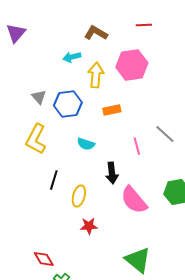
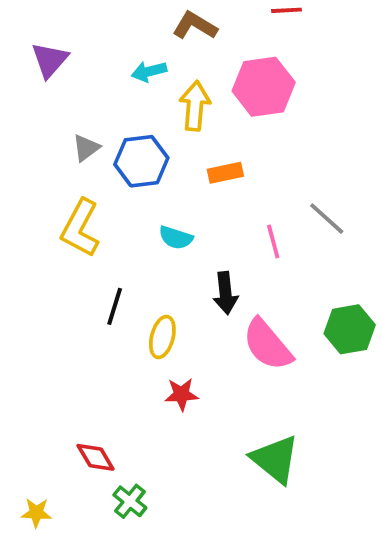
purple triangle: (16, 33) -> (50, 60), moved
gray triangle: (39, 97) -> (86, 148), turned 35

